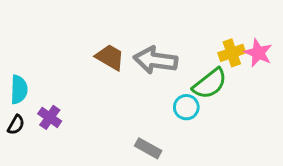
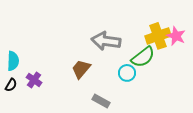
yellow cross: (232, 53) -> (158, 36), size x1.4
brown trapezoid: (110, 57) -> (81, 69), moved, turned -80

